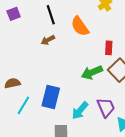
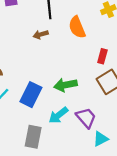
green arrow: (92, 72) -> (65, 85), moved
purple trapezoid: (106, 107) -> (86, 118), turned -30

